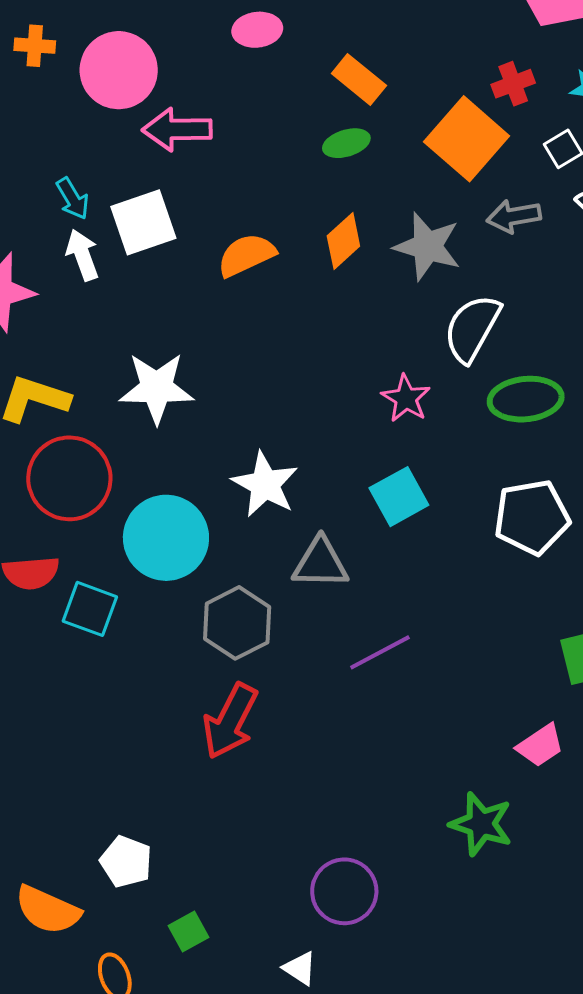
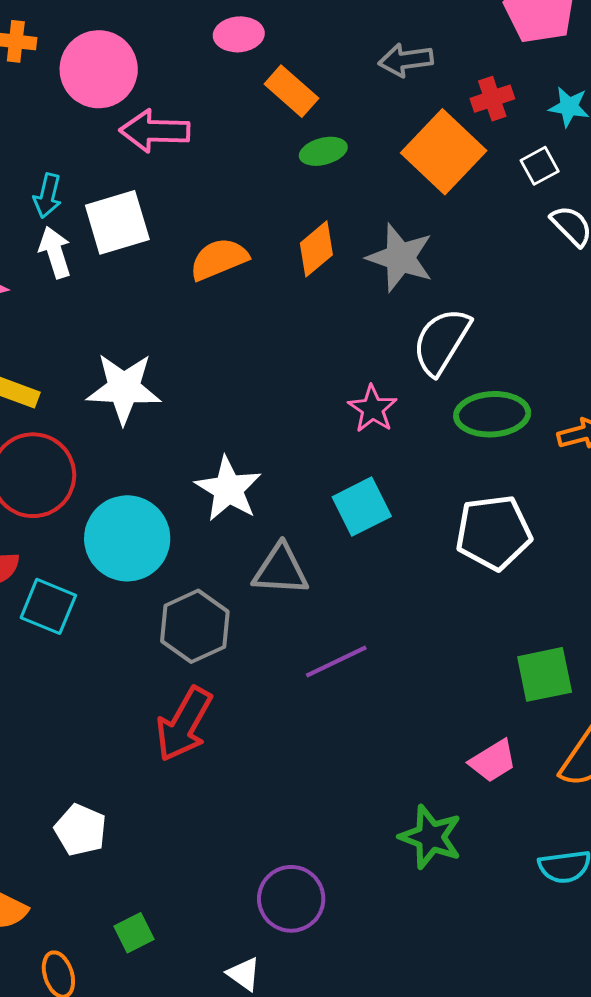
orange rectangle: (359, 80) -> (291, 91), moved
cyan arrow: (73, 199) -> (48, 196), turned 42
gray arrow: (514, 216) -> (406, 60), moved
white pentagon: (126, 862) -> (80, 830), moved

